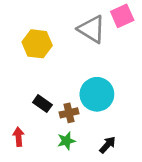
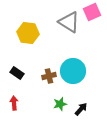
black rectangle: (42, 104) -> (17, 73), moved
brown cross: (69, 113) -> (49, 76), moved
green star: (66, 141) -> (60, 104), moved

